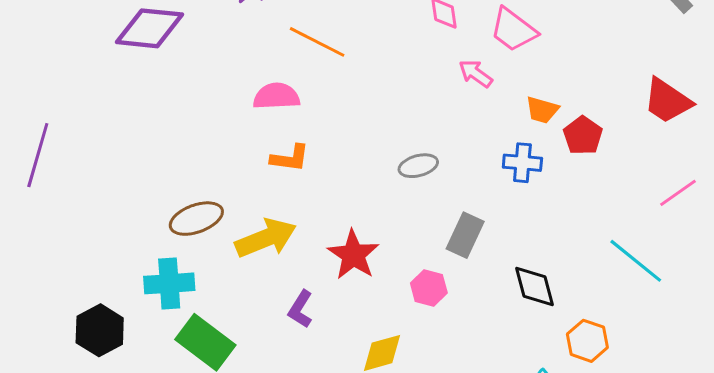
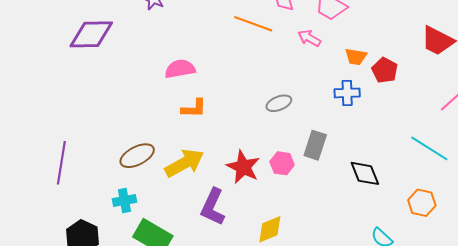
orange line: (317, 42) -> (253, 24), moved
purple line: (38, 155) -> (61, 163), moved
cyan cross: (169, 283) -> (124, 201), size x0.7
pink hexagon: (429, 288) -> (282, 163), moved
purple L-shape: (301, 309) -> (213, 207), size x1.5
orange hexagon: (587, 341) -> (422, 203), moved

